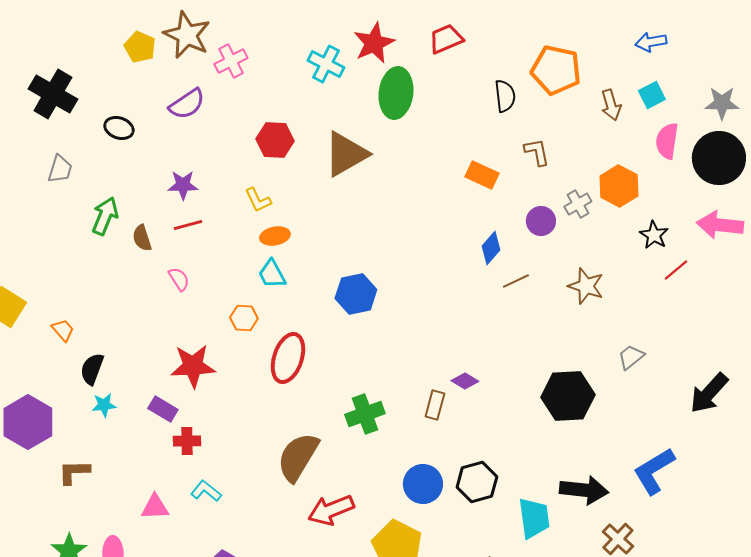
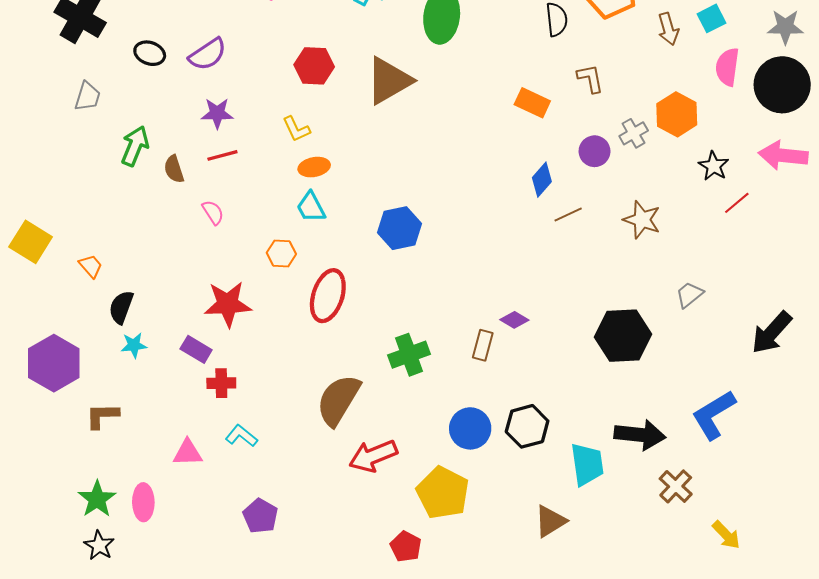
purple semicircle: (187, 104) -> (208, 54), moved

